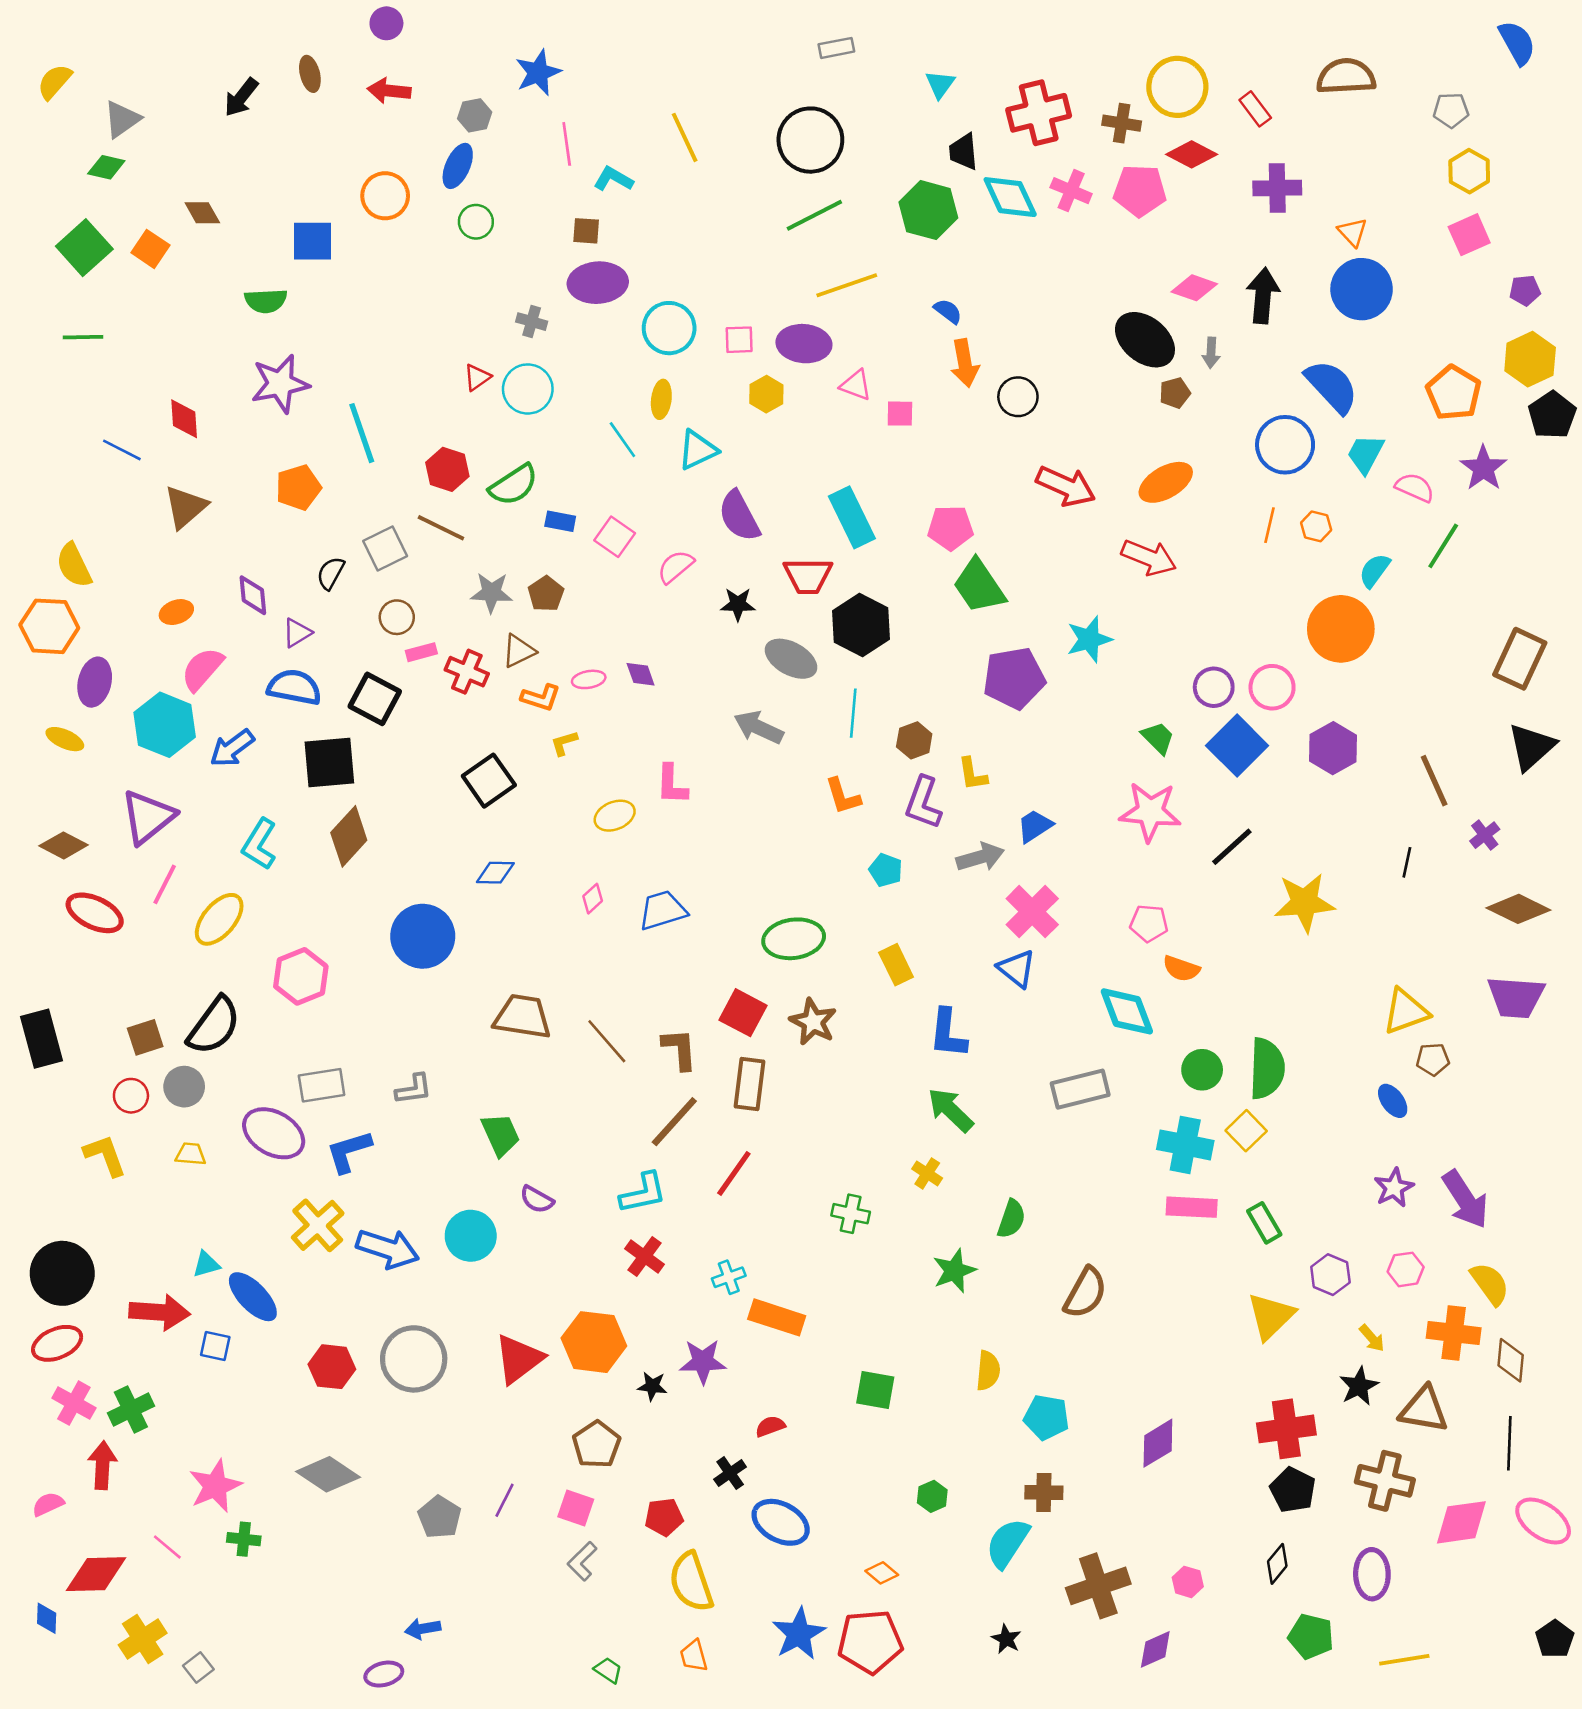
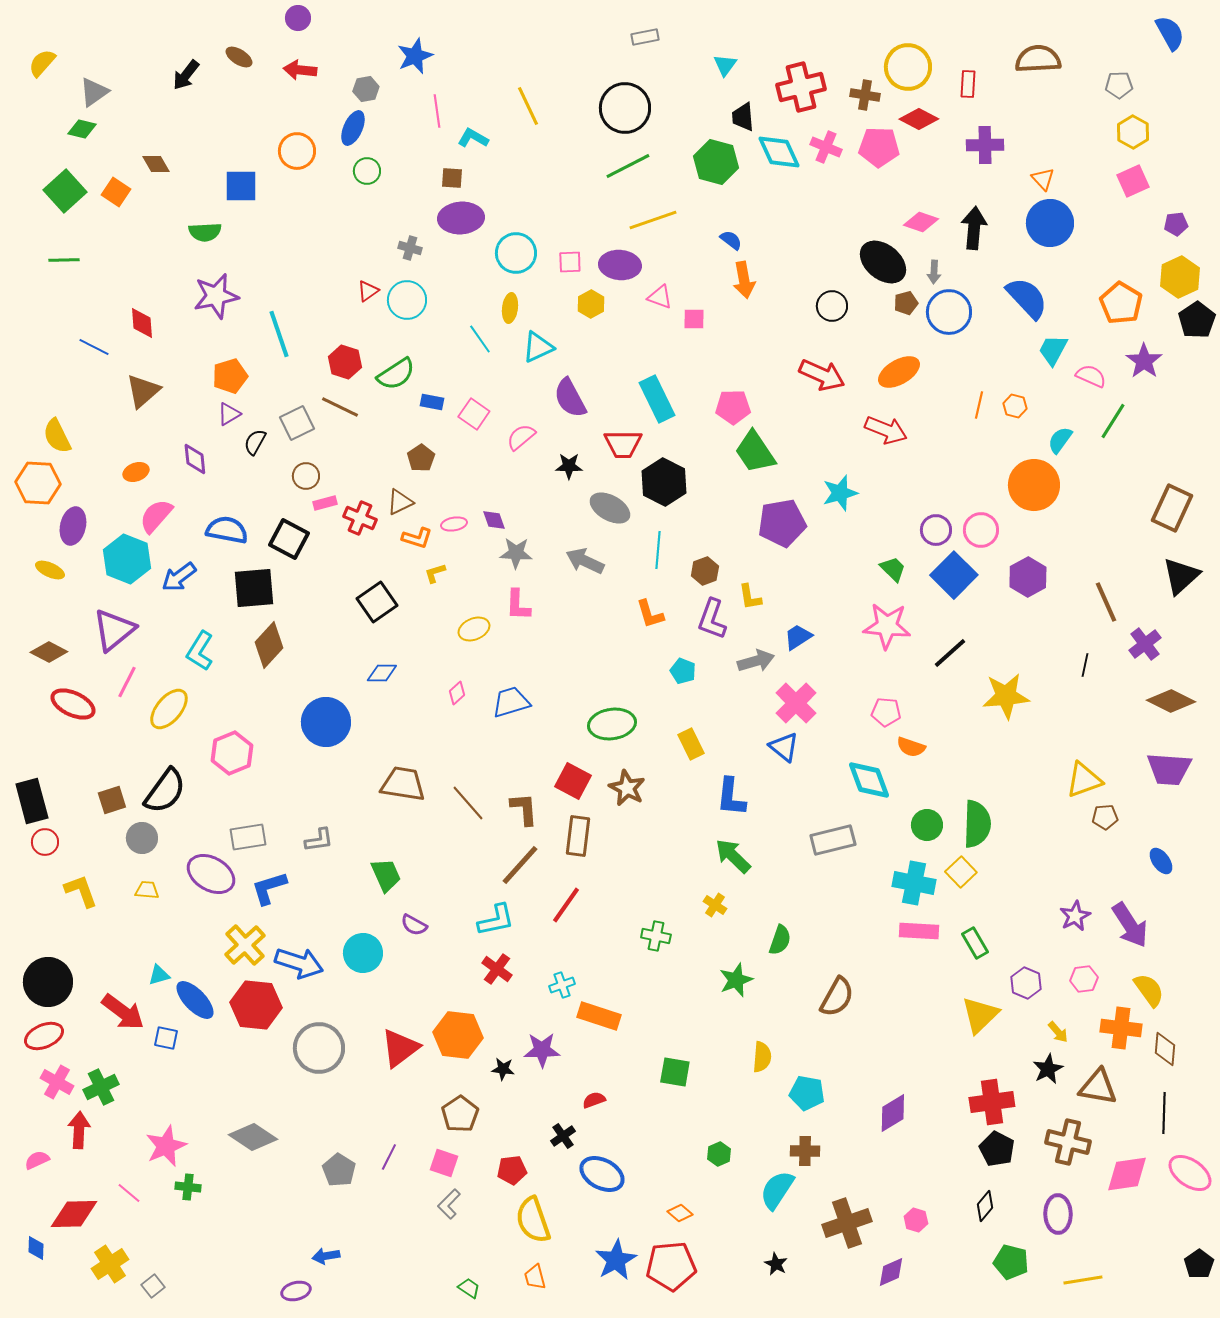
brown ellipse: (310, 74) -> (239, 57), turned -44
red rectangle: (1255, 109) -> (968, 84), turned 40
black circle: (1018, 397) -> (832, 306), moved
blue circle: (1285, 445) -> (949, 312), moved
gray star: (491, 593) -> (516, 553), moved
purple triangle: (297, 633) -> (229, 414), moved
purple cross: (1485, 835) -> (1145, 644), size x1.4
red circle: (131, 1096) -> (45, 842), moved
blue ellipse: (1393, 1101) -> (1161, 861), moved
red arrow: (159, 1312) -> (123, 1012), turned 33
red hexagon: (332, 1367) -> (256, 1005), moved, size x1.4

